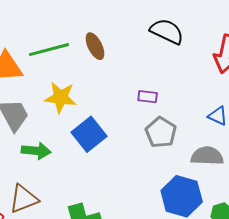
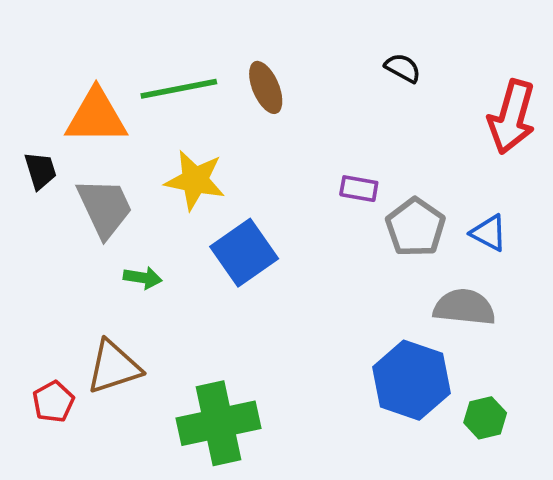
black semicircle: (167, 31) -> (403, 68), size x0.6
gray pentagon: (161, 132) -> (415, 227), moved
green arrow: (36, 151) -> (143, 278), size x0.7

